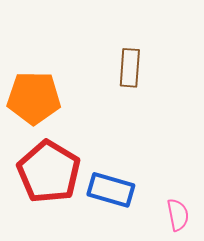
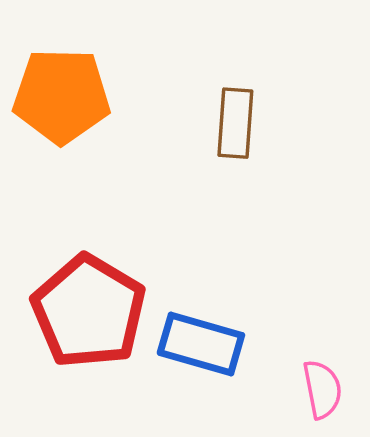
orange pentagon: (34, 98) -> (62, 96), moved

